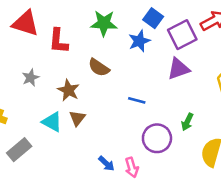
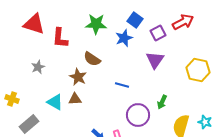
purple square: (182, 35) -> (158, 33), size x0.7
purple triangle: (178, 69) -> (155, 60), turned -36
brown star: (68, 90) -> (78, 77), moved
brown triangle: (77, 118) -> (75, 99), turned 48

